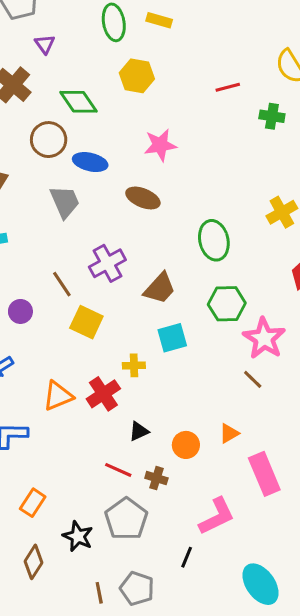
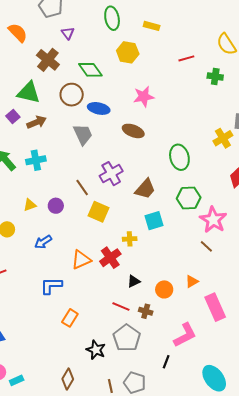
yellow rectangle: (159, 20) -> (152, 26), moved
orange rectangle: (33, 503) -> (70, 318), moved
brown diamond: (33, 562) -> (68, 379), moved

